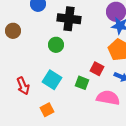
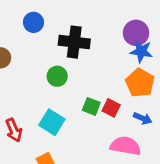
green square: (82, 83) -> (91, 106), moved

